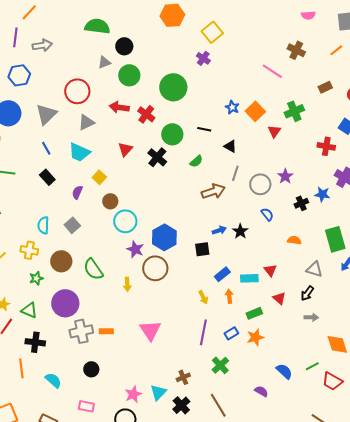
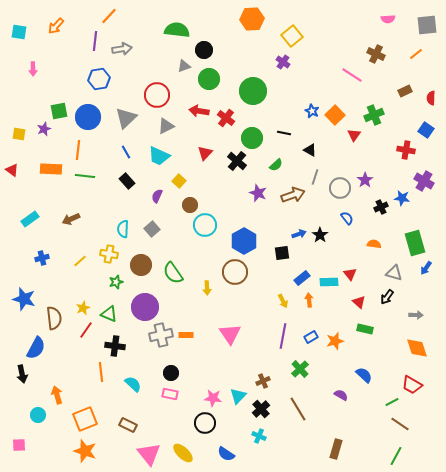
purple star: (135, 249) -> (258, 193), moved
green rectangle: (254, 313) -> (365, 329), moved, turned 35
gray arrow: (311, 317) -> (416, 315), moved
green line: (312, 366) -> (392, 402), moved
pink star: (133, 394) -> (213, 398), turned 30
pink rectangle: (86, 406) -> (170, 394), moved

